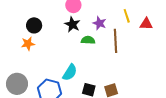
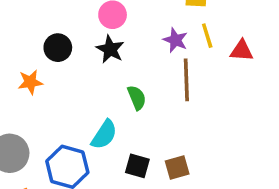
purple star: (100, 23) -> (175, 40), moved
black circle: (34, 25) -> (58, 48), moved
green semicircle: (88, 40) -> (137, 98), moved, turned 64

